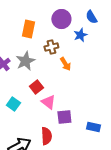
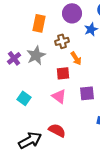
red square: (36, 87) -> (63, 73), moved, turned 32
purple square: (64, 117) -> (87, 93), moved
red semicircle: (46, 136) -> (57, 130), turned -60

